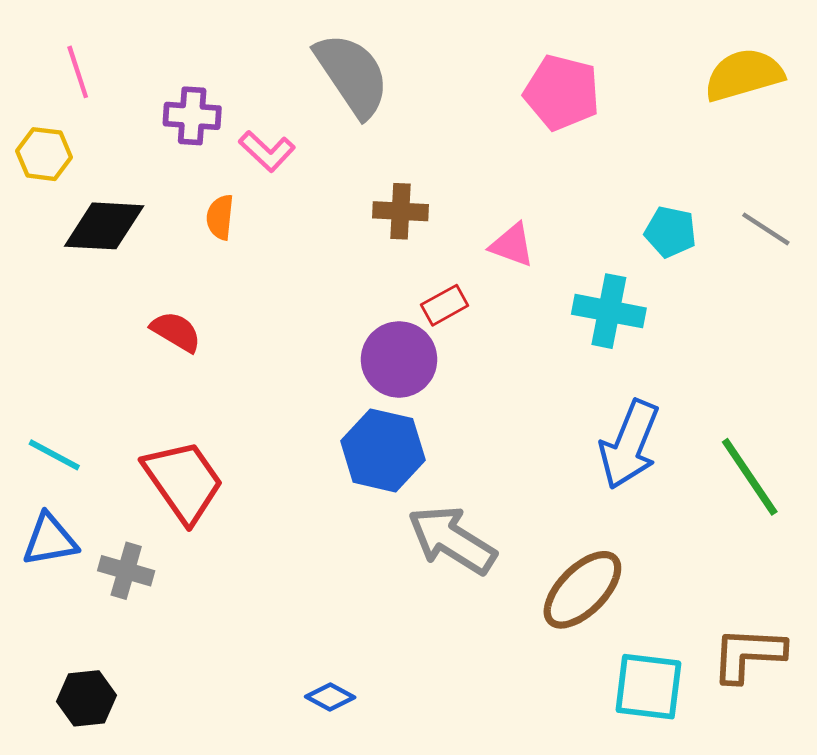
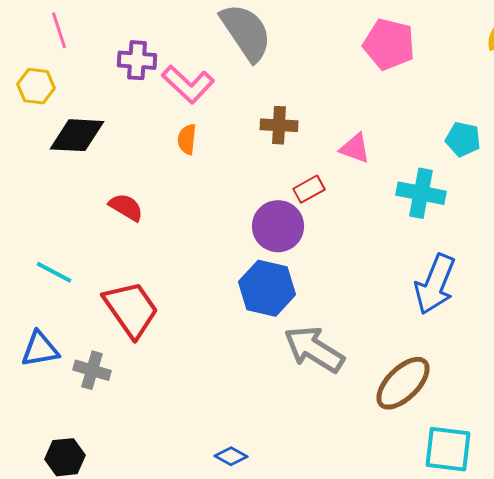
pink L-shape: (267, 151) -> (188, 84), size x1.4
orange semicircle: (220, 217) -> (187, 139), moved
cyan line: (54, 455) -> (54, 272), moved

